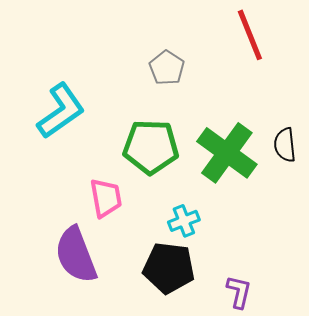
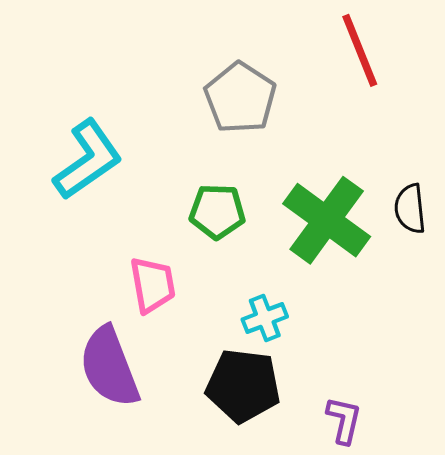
gray pentagon: (167, 68) -> (240, 98), size x1.4
green pentagon: (151, 147) -> (217, 212), size x0.7

